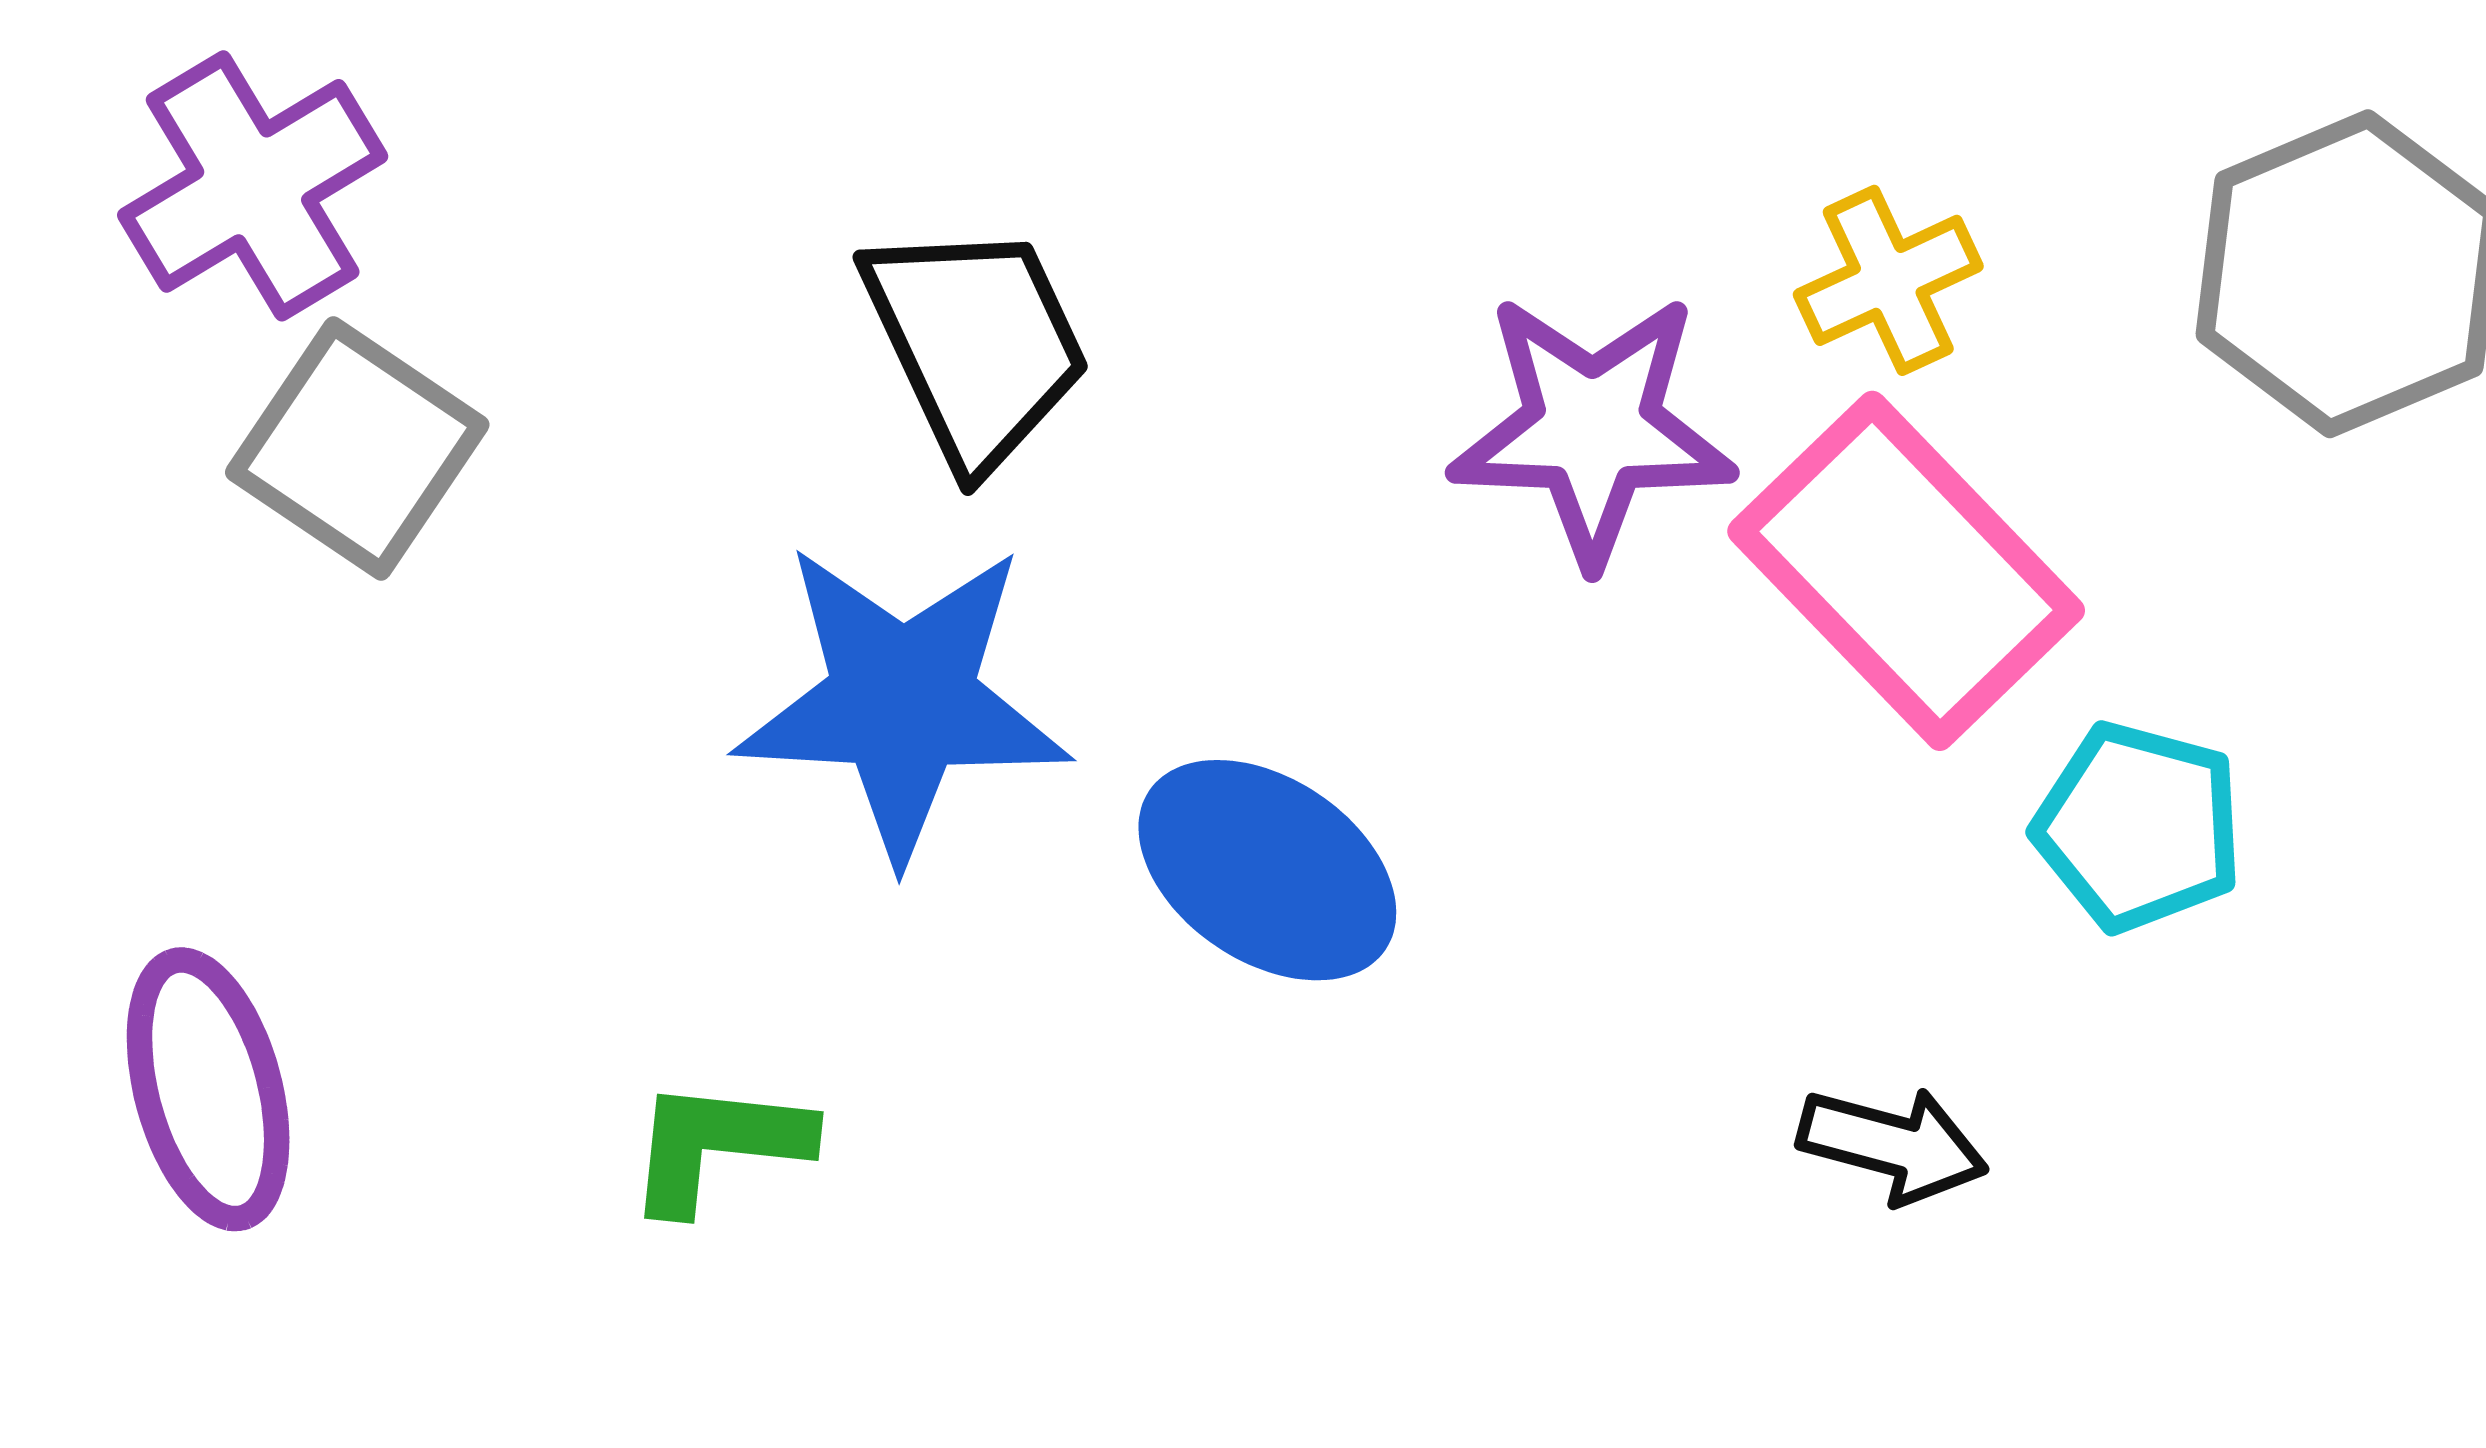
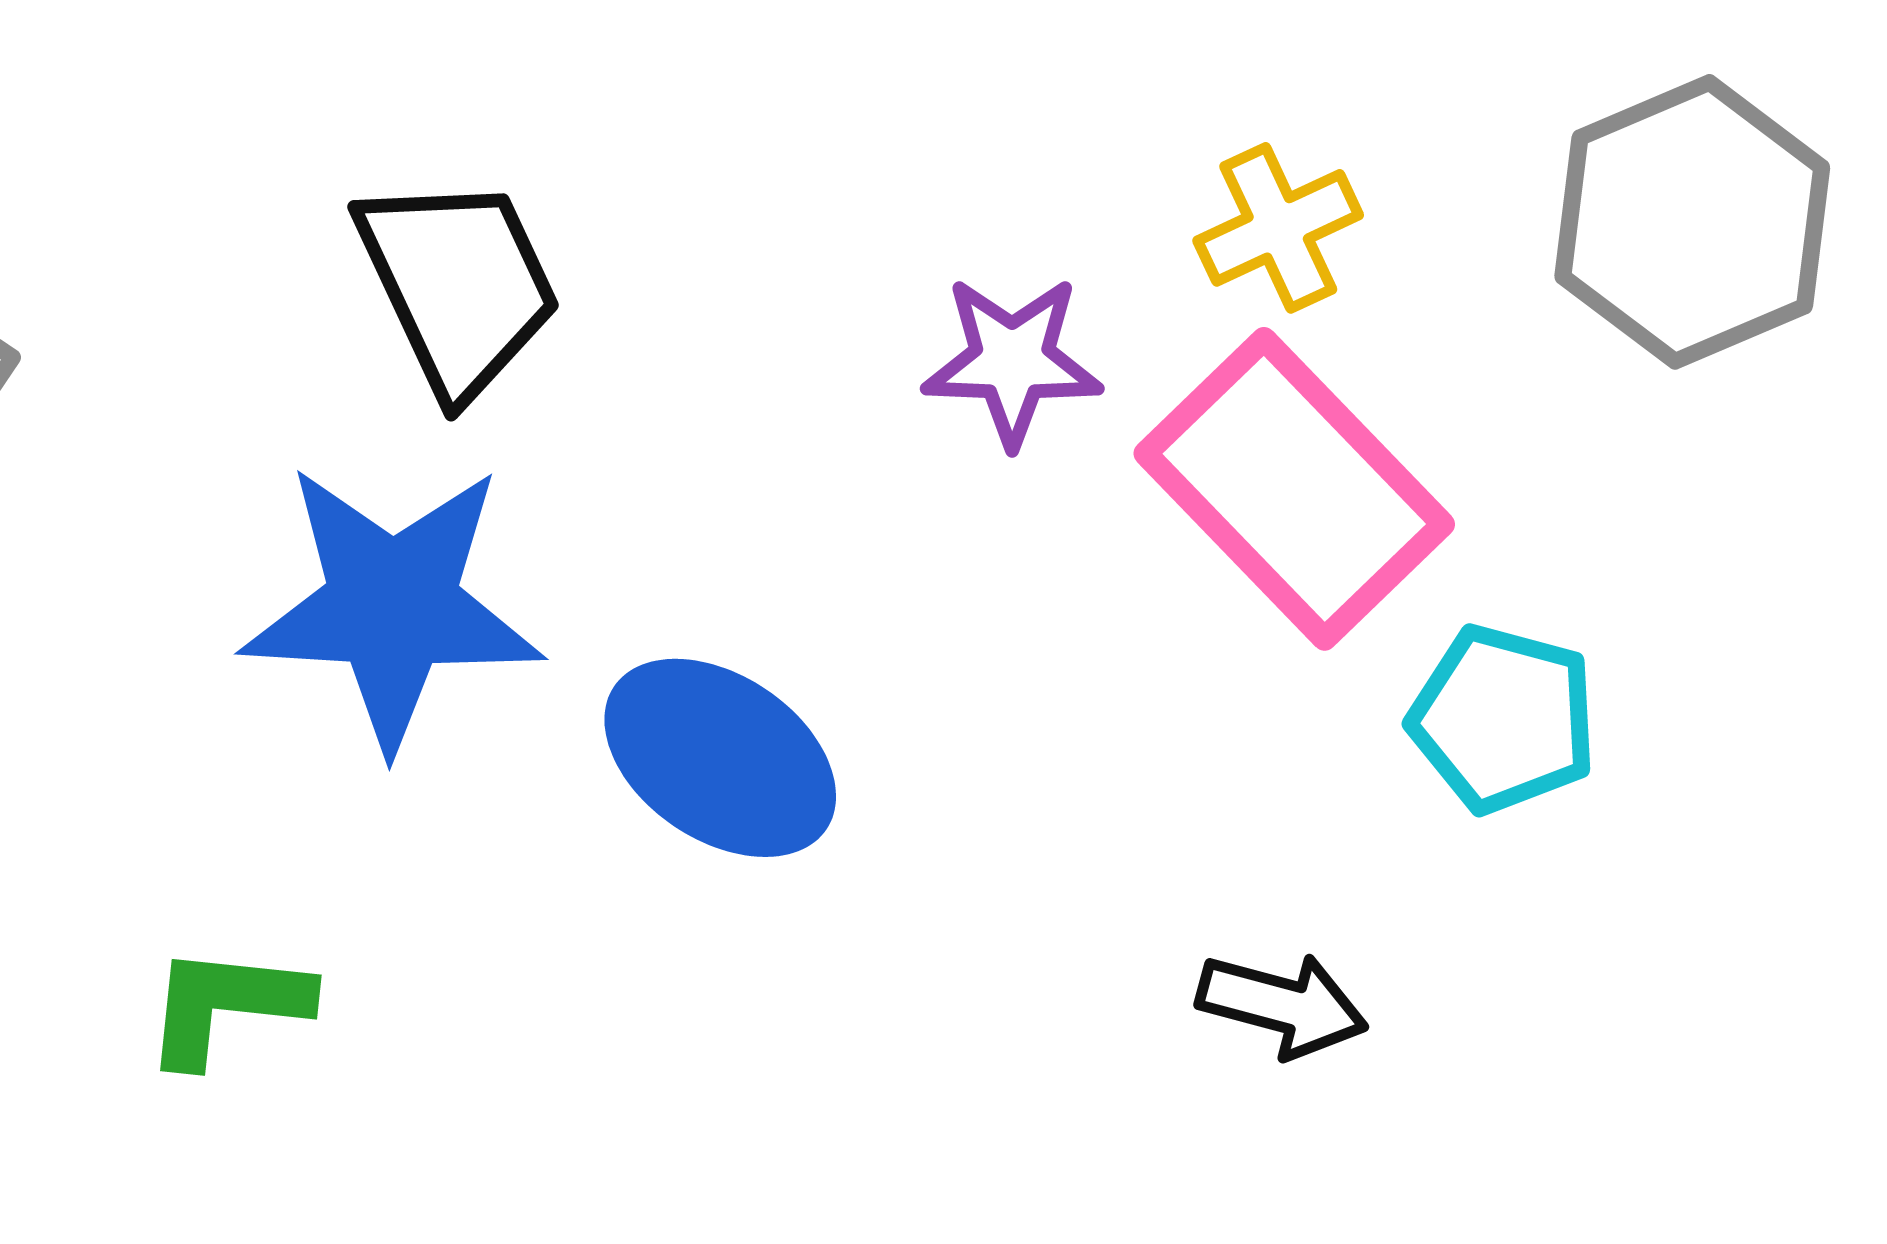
purple star: (1592, 428) -> (1012, 361), size x0.7

